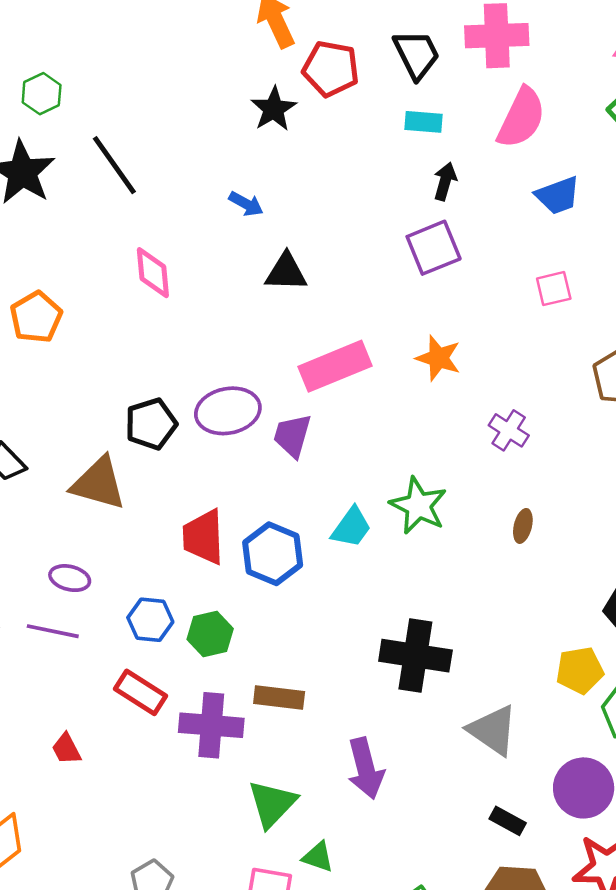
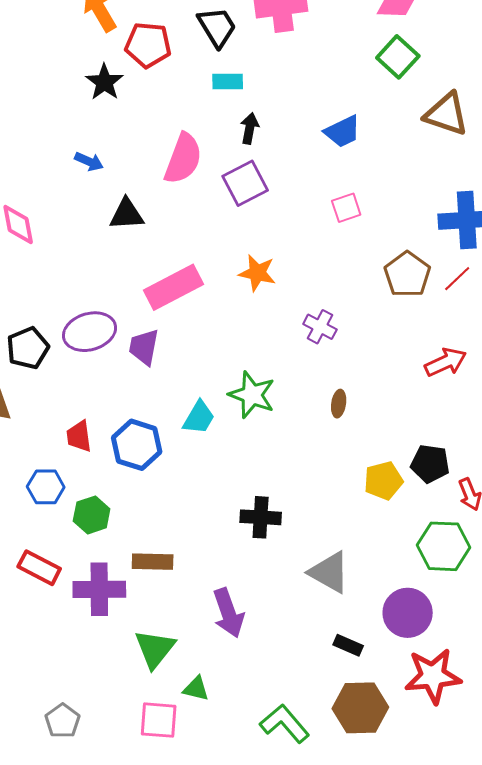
pink semicircle: (521, 118) -> (183, 159), moved
red trapezoid: (203, 537) -> (79, 436), size x0.7
blue hexagon: (150, 620) -> (46, 487), moved
black cross: (415, 656) -> (261, 517), size x0.7
yellow pentagon: (580, 670) -> (383, 481), moved

